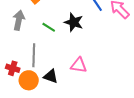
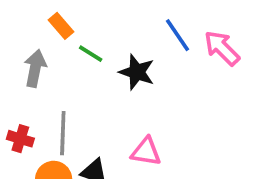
green line: (49, 27) -> (91, 54), moved
red cross: (13, 68) -> (20, 139), moved

